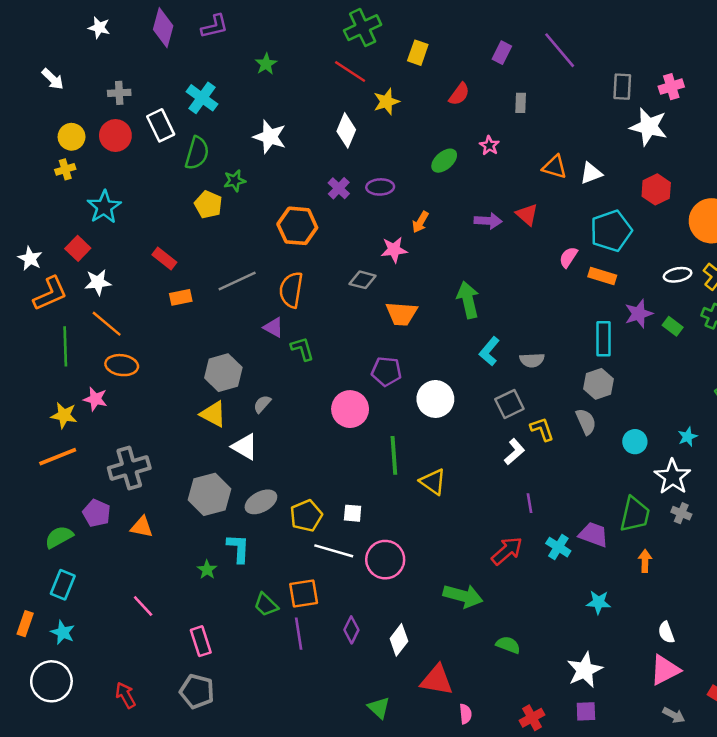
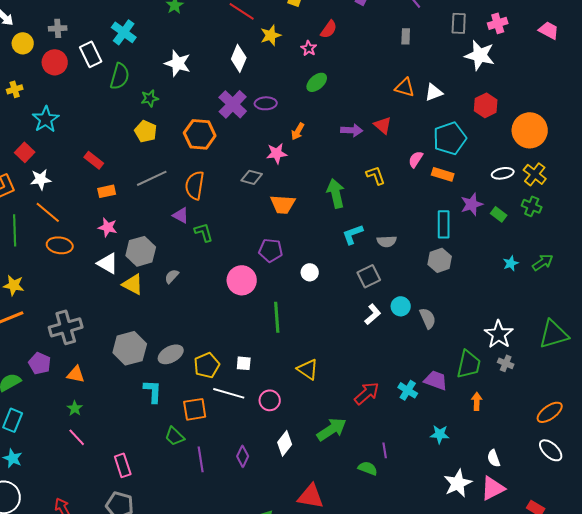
gray rectangle: (521, 103) -> (406, 36), moved
yellow circle: (72, 137) -> (23, 43), moved
pink star: (489, 146) -> (309, 48), moved
purple cross: (339, 188) -> (233, 104), size x1.6
yellow pentagon: (208, 205) -> (146, 131), moved
cyan L-shape: (489, 351) -> (353, 234), turned 30
pink star: (95, 399) -> (108, 227), moved
white circle: (435, 399) -> (310, 272), size x0.6
gray semicircle: (586, 422) -> (428, 318), moved
yellow L-shape: (542, 429) -> (376, 175), moved
cyan star: (688, 437) -> (511, 263), moved
cyan circle: (635, 442) -> (401, 306), moved
white triangle: (245, 447) -> (108, 263), moved
yellow triangle: (433, 482) -> (308, 369), moved
purple line: (529, 503) -> (385, 450), moved
pink circle: (385, 560) -> (270, 400), size x0.7
green star: (207, 570) -> (75, 408), moved
orange square: (304, 593) -> (195, 409), moved
green arrow: (463, 596) -> (332, 429), turned -48
white diamond: (399, 640) -> (285, 443), moved
white star: (585, 670) -> (458, 483), moved

